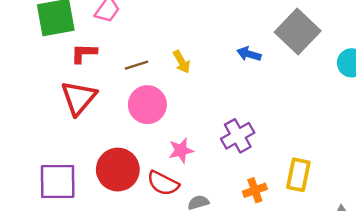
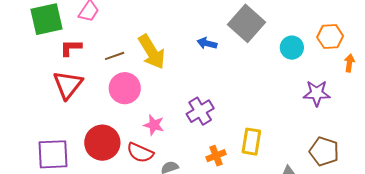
yellow arrow: (182, 62) -> (152, 52), size x1.8
pink star: (181, 150) -> (154, 125), turned 30

